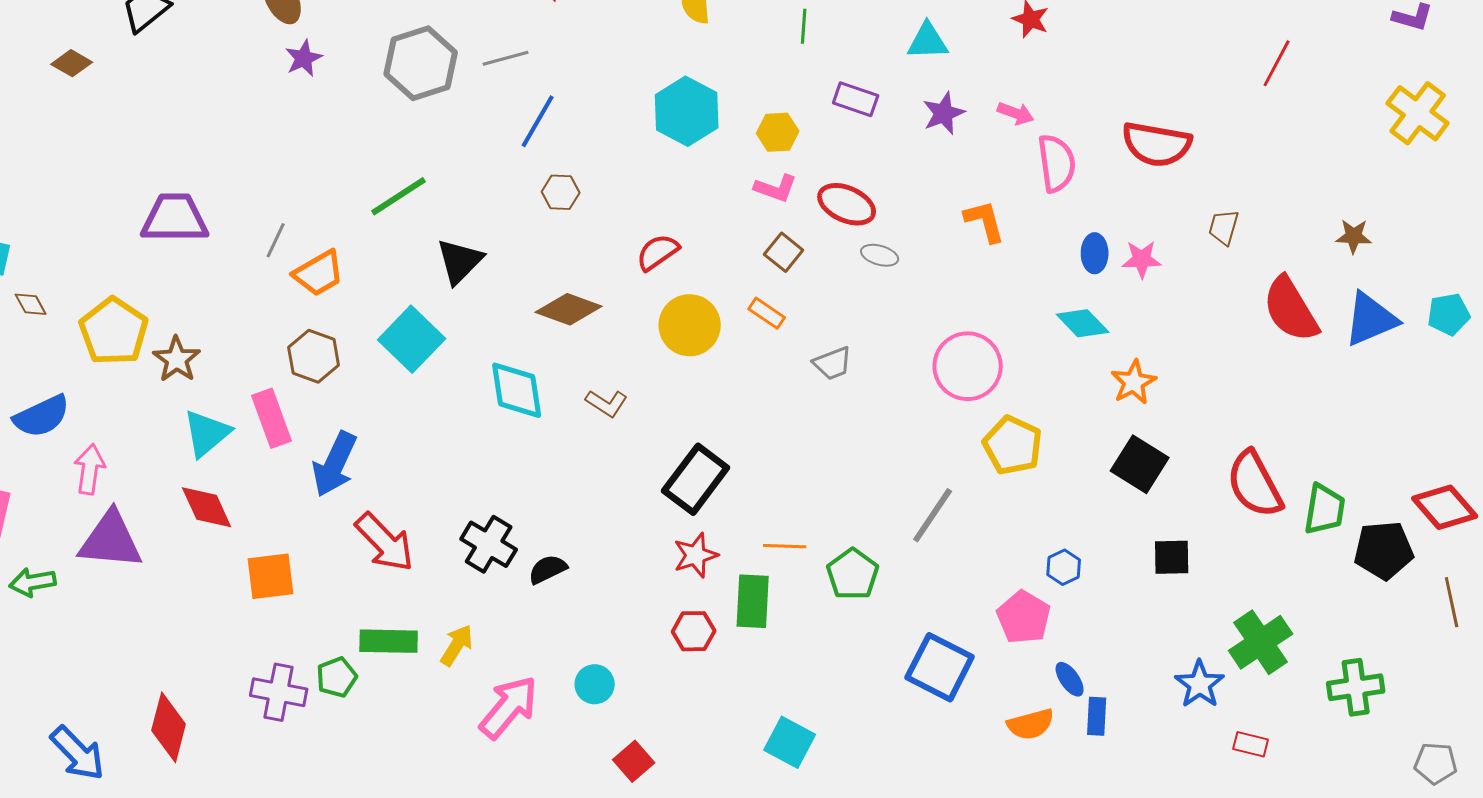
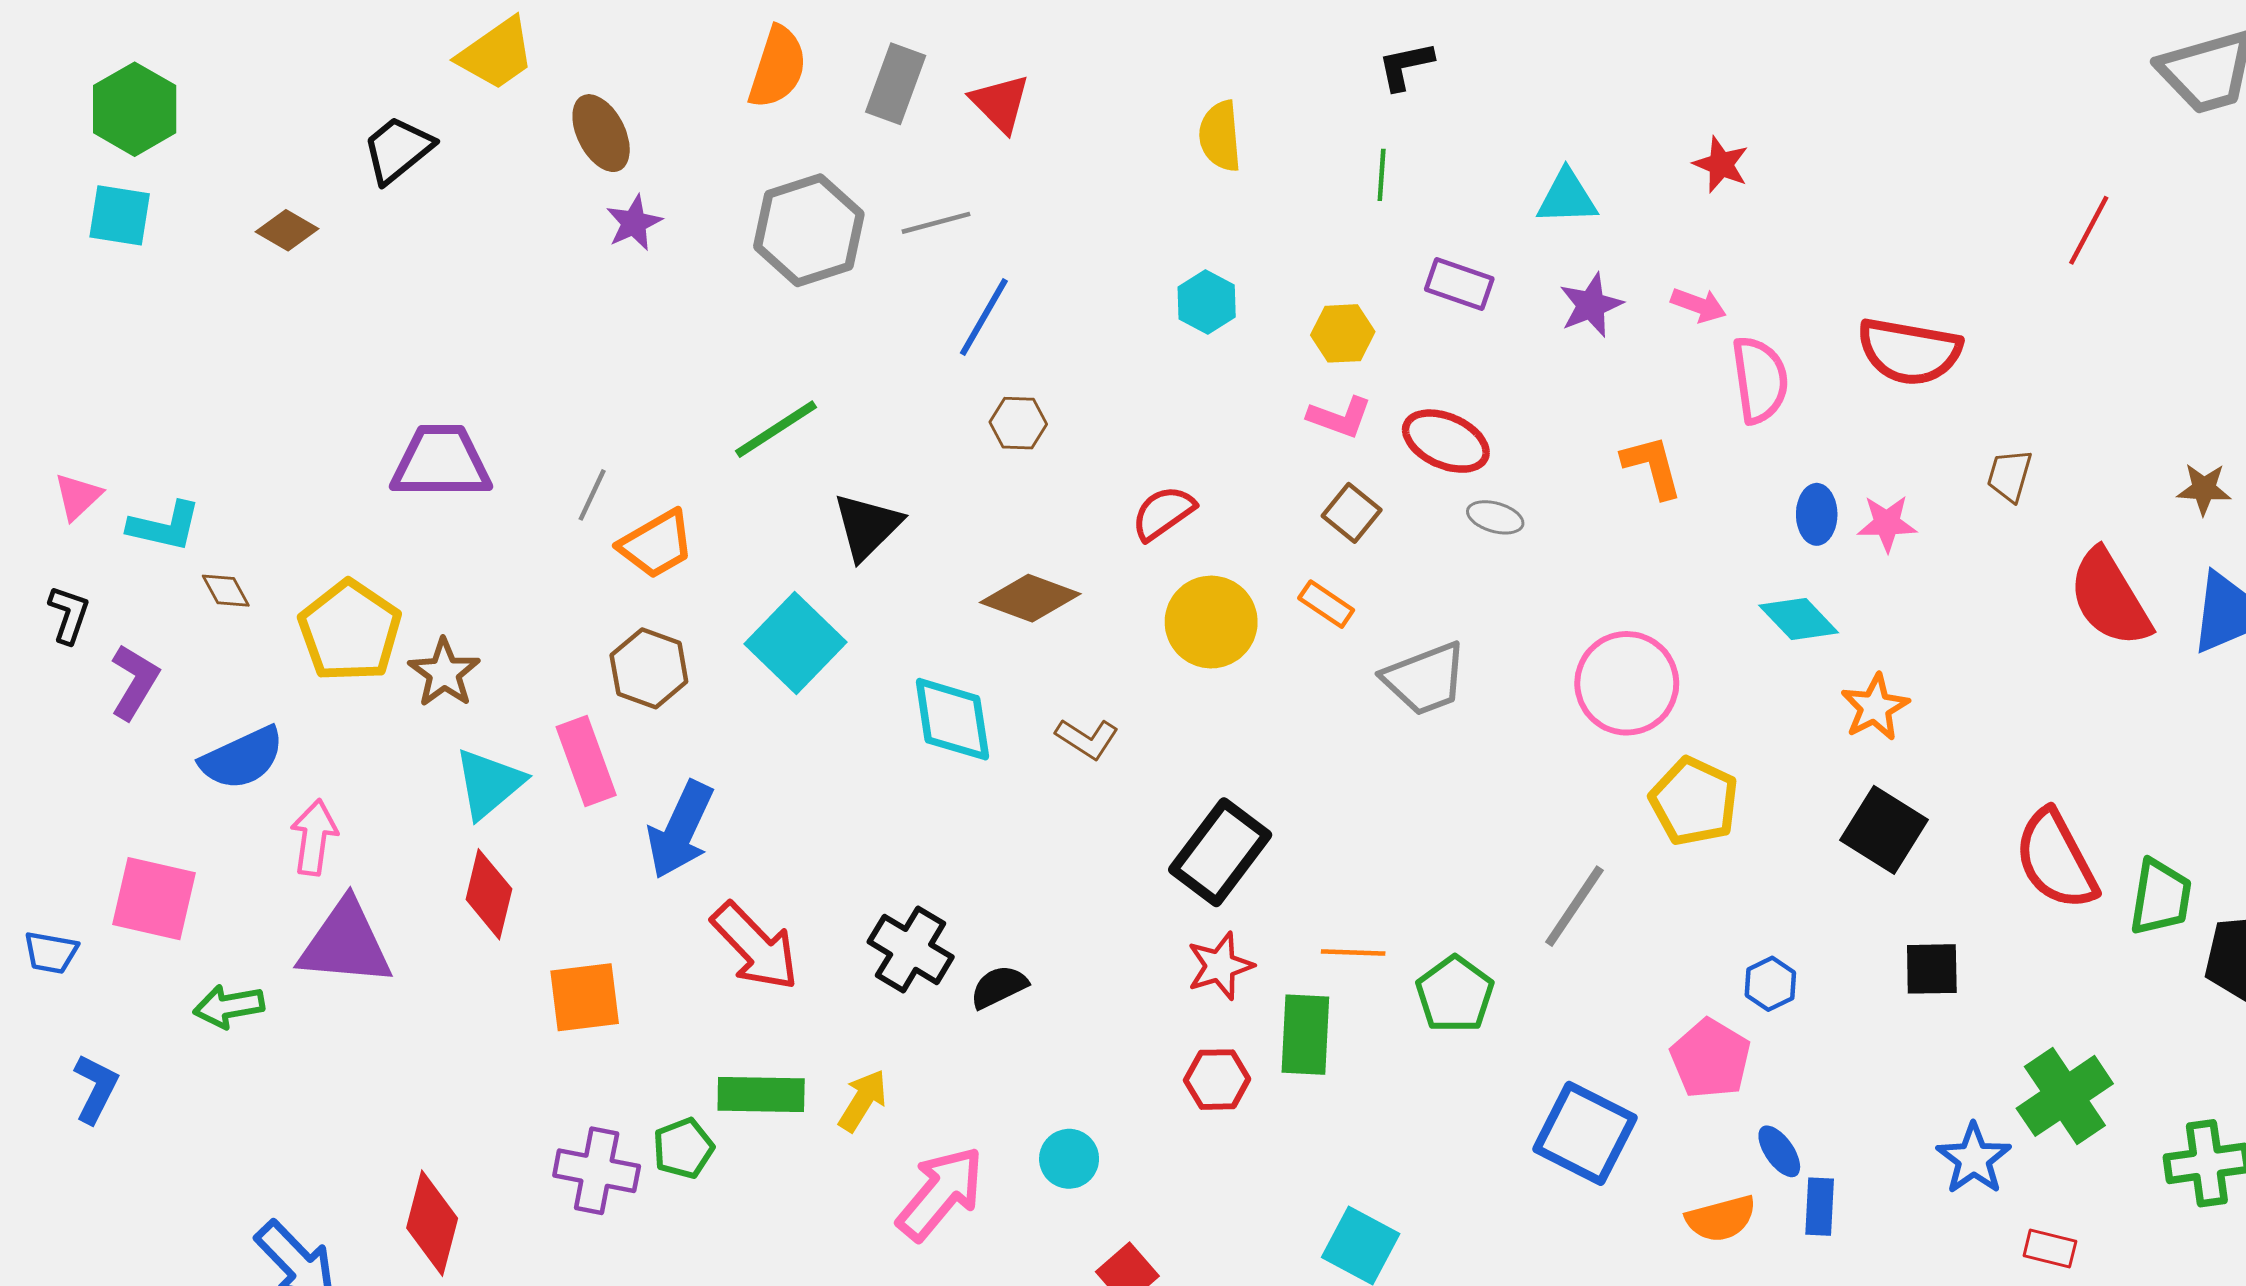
cyan hexagon: (687, 111) -> (1207, 302), size x0.6
gray trapezoid: (833, 363) -> (1425, 679), size x1.5
red diamond: (207, 507) -> (489, 894), turned 38

